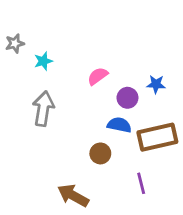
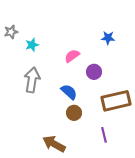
blue star: (156, 84) -> (108, 38), moved
blue semicircle: (119, 125) -> (69, 92), moved, turned 30

